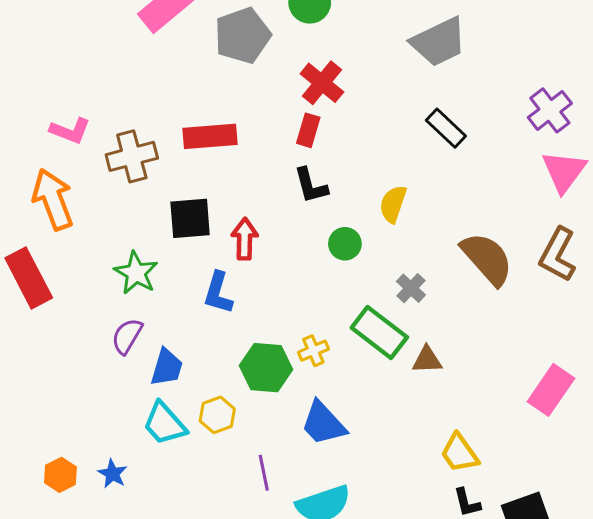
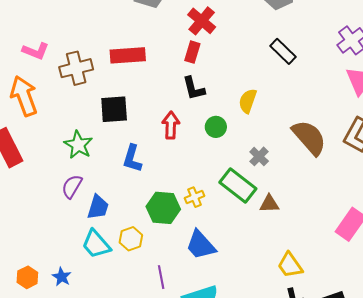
red arrow: (245, 239) -> (171, 125), moved

